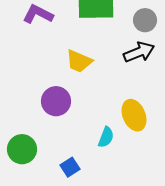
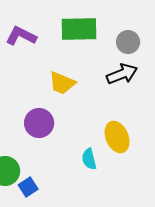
cyan semicircle: (106, 137) -> (89, 159), turned 145
blue square: (70, 167) -> (28, 187), moved

